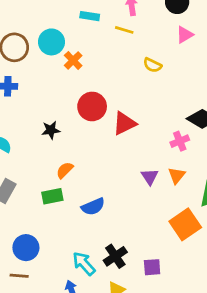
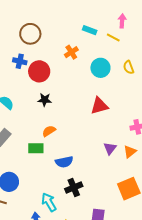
cyan rectangle: (90, 16) -> (90, 30), moved
cyan circle: (51, 42) -> (100, 68), moved
yellow semicircle: (152, 65) -> (129, 67), turned 32
red circle: (92, 106) -> (39, 71), moved
black cross: (115, 256) -> (74, 187), moved

